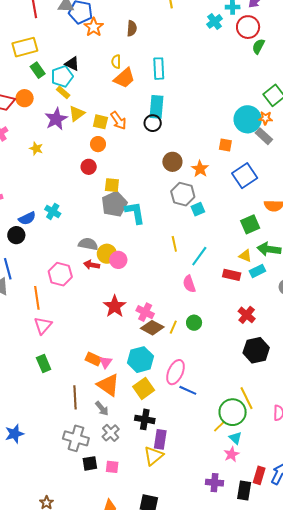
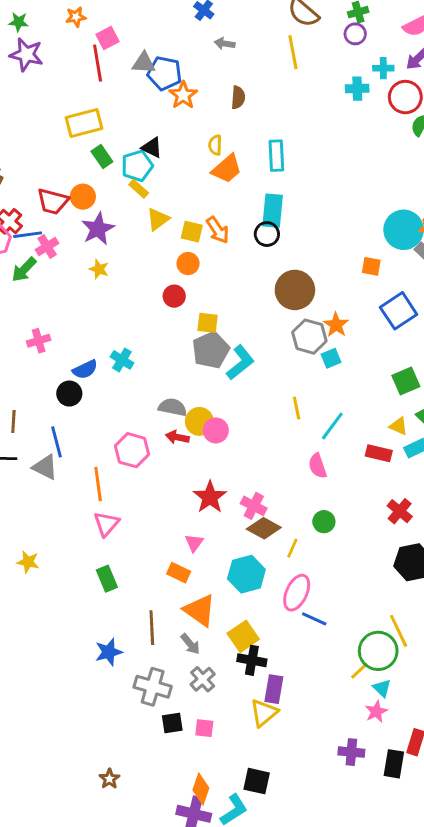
cyan cross: (215, 21) -> (357, 89), turned 35
purple star: (56, 119) -> (98, 229), moved
brown circle: (172, 162) -> (295, 290), size x1.4
orange star: (200, 169) -> (336, 325), moved
cyan L-shape: (135, 213) -> (240, 363), turned 60
yellow line: (173, 327) -> (292, 548), moved
pink triangle: (106, 362) -> (194, 543), moved
yellow square: (144, 388) -> (243, 636), moved
blue star: (14, 434) -> (109, 652), moved

